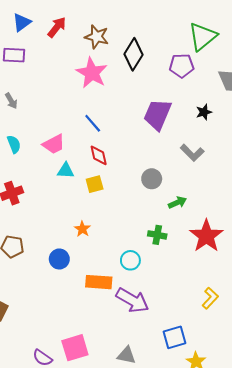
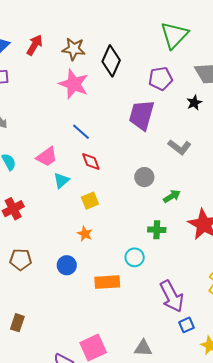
purple pentagon: (182, 66) -> (161, 79), moved
black star: (204, 112) -> (194, 103), moved
cyan triangle: (66, 171) -> (61, 180), turned -36
yellow square: (95, 184) -> (90, 201), moved
purple arrow: (132, 300) -> (172, 296), moved, turned 40
blue square: (175, 337) -> (186, 325), size x0.7

